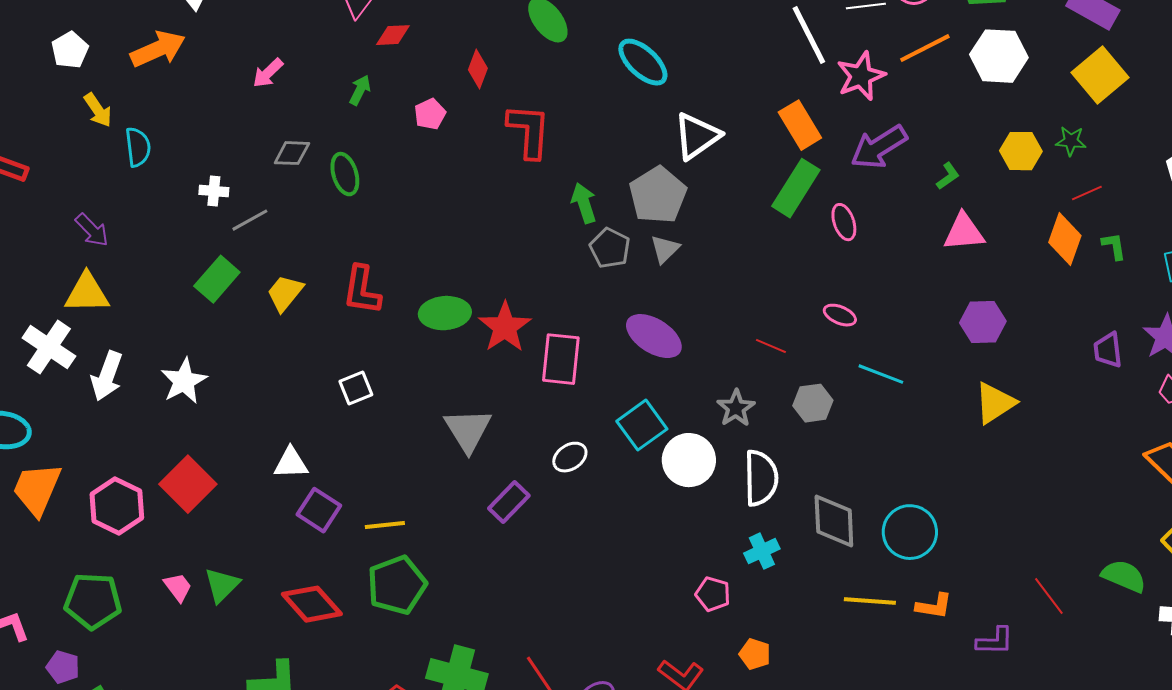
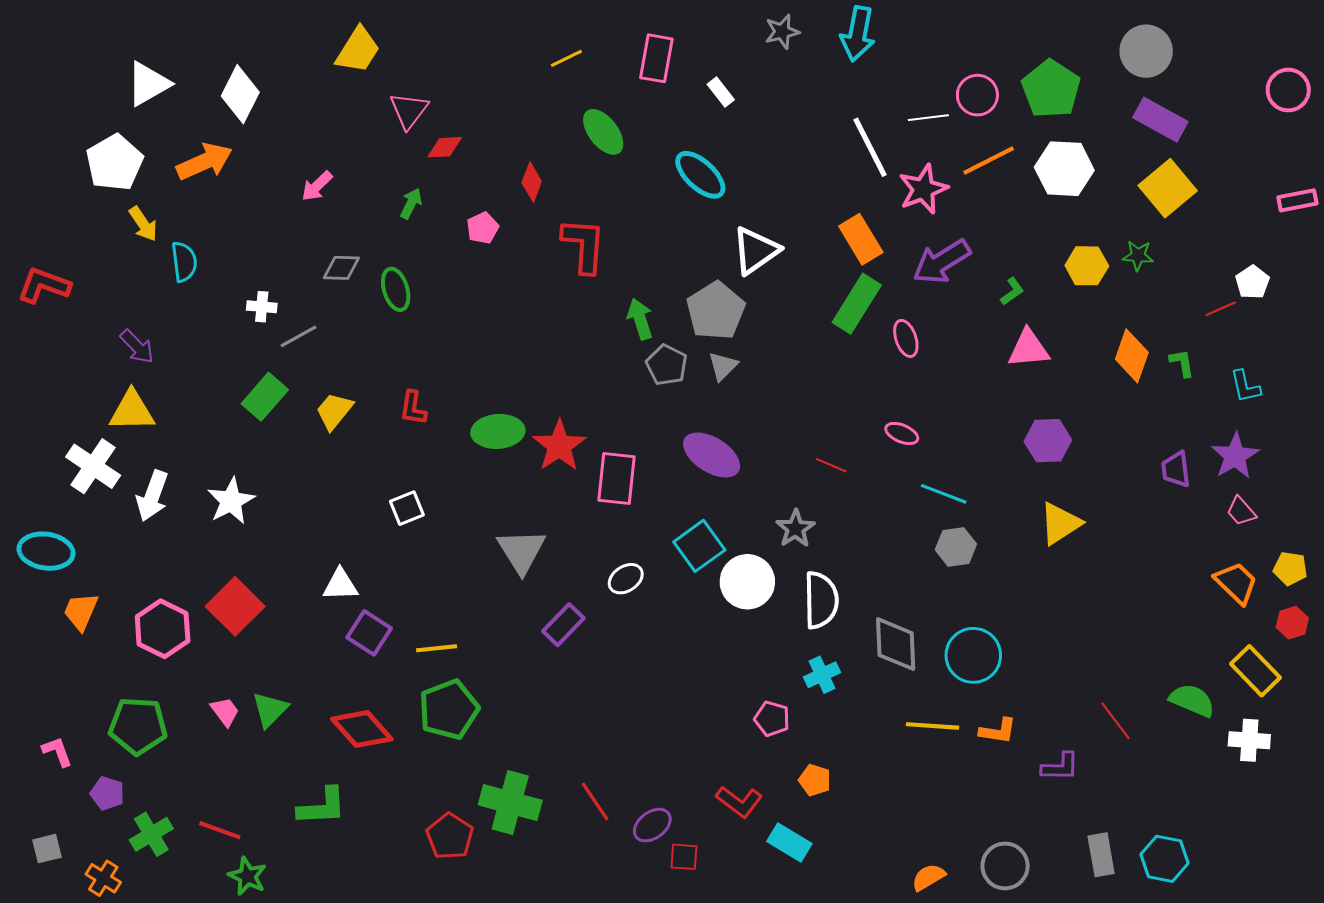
white pentagon: (70, 50) -> (115, 163), size x1.5
red line: (1087, 193) -> (1221, 309), moved
red L-shape: (362, 290) -> (413, 408), size x0.7
gray hexagon: (813, 403) -> (956, 547), moved
orange trapezoid: (37, 489) -> (81, 611), size x0.7

